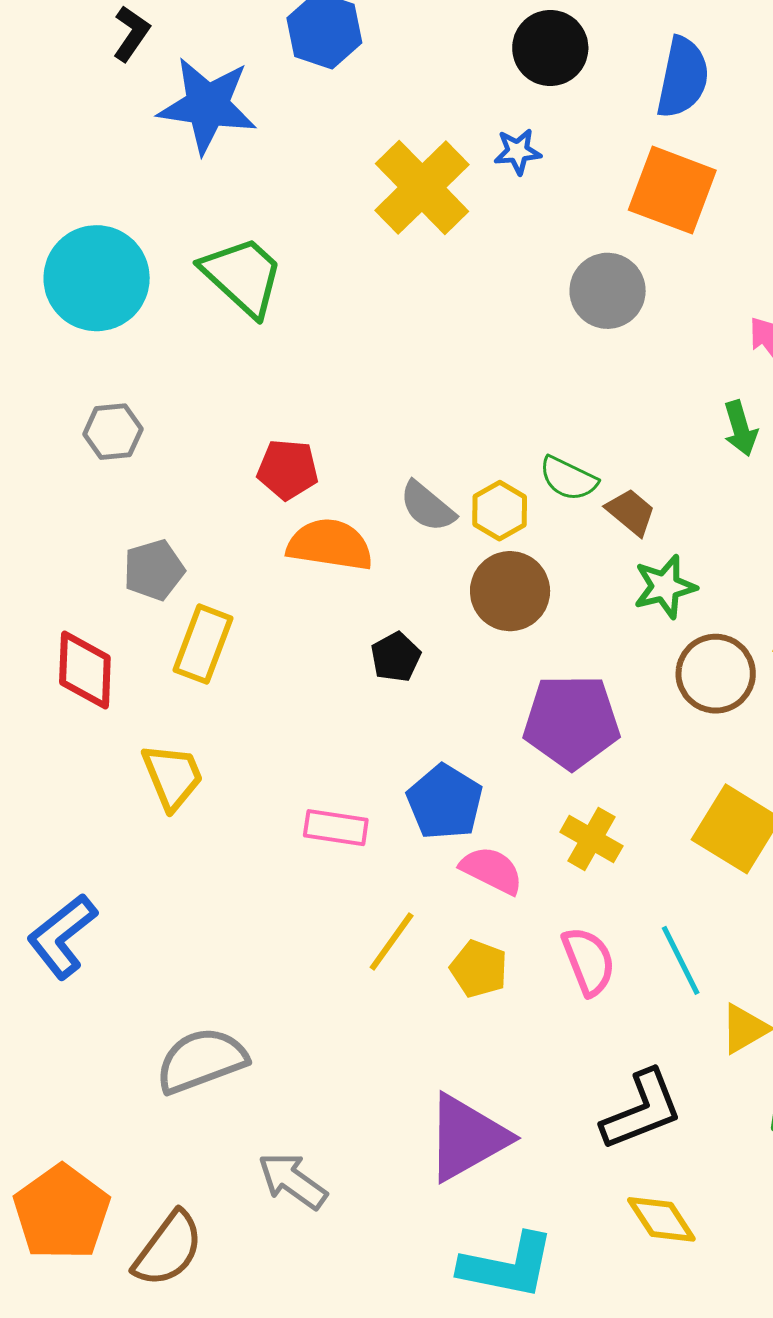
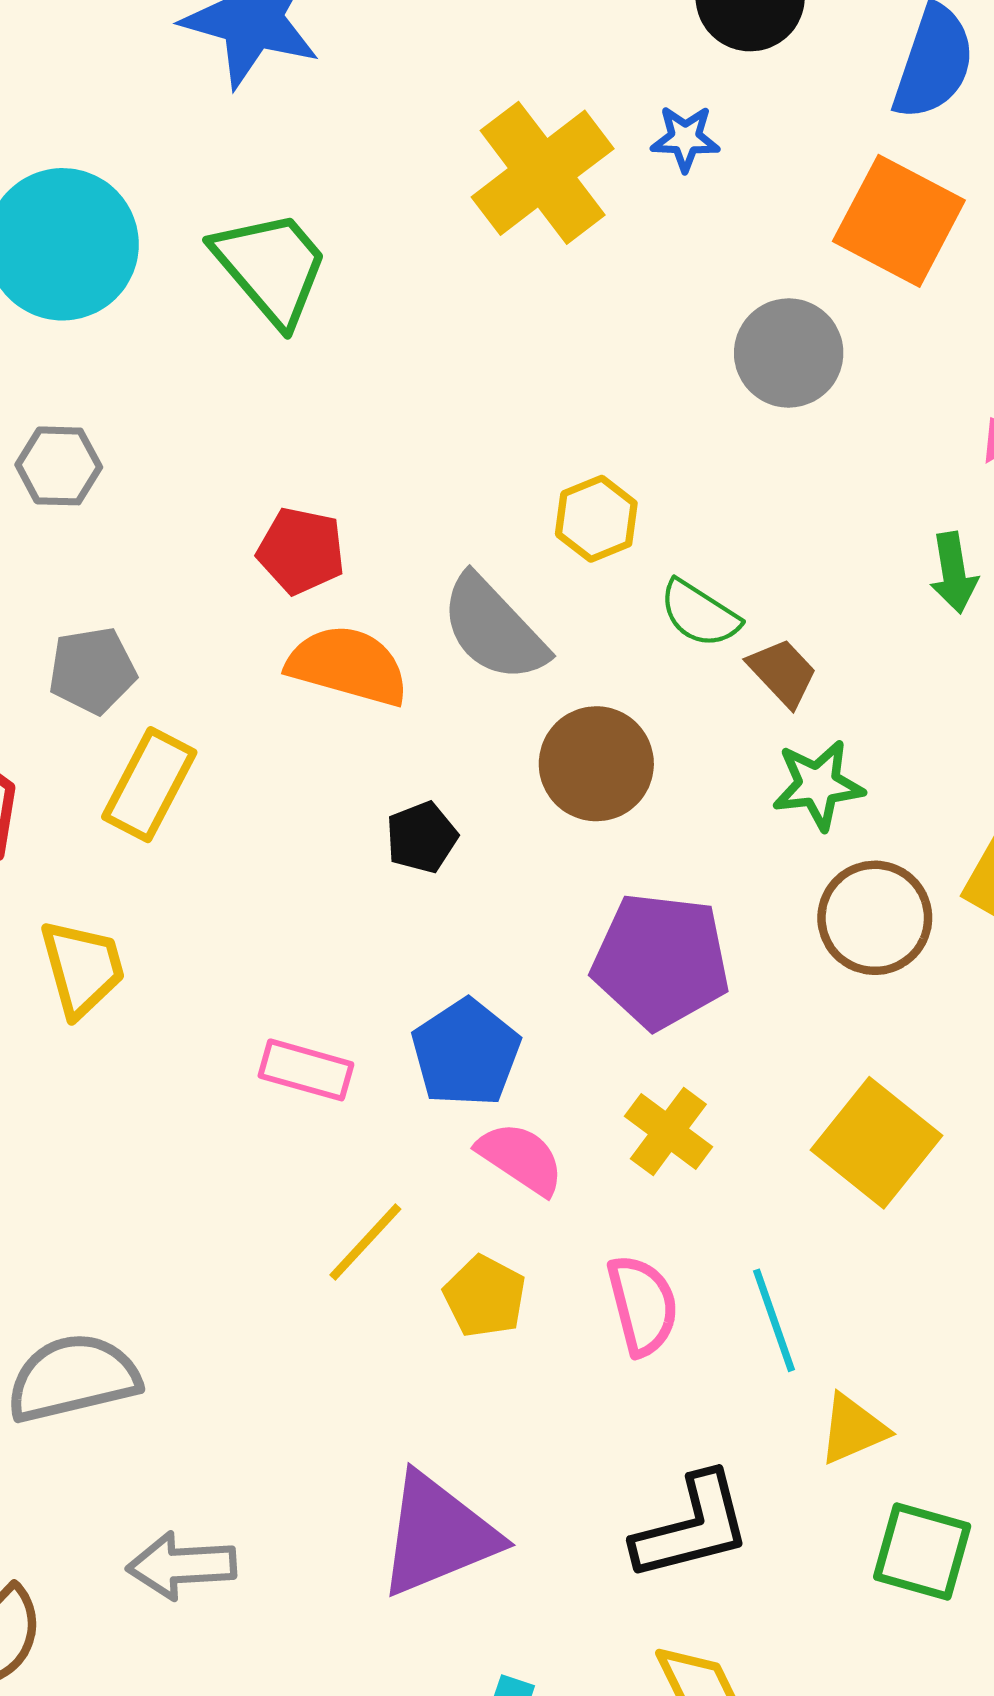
gray semicircle: (427, 507) -> (494, 629), size x1.4
yellow hexagon: (500, 511) -> (596, 519), moved
gray arrow: (293, 1181) -> (182, 1566), turned -46

